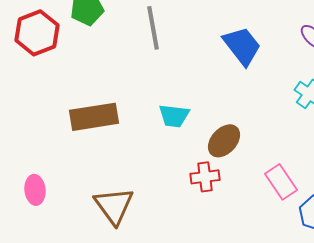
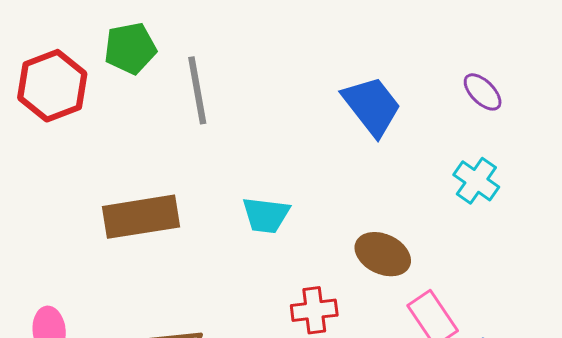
gray line: (153, 28) -> (197, 90), moved
brown ellipse: (224, 141) -> (383, 254), moved, turned 72

